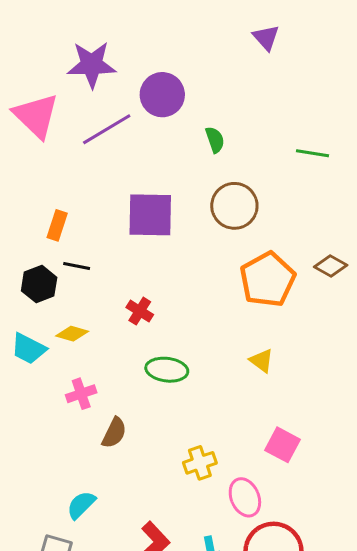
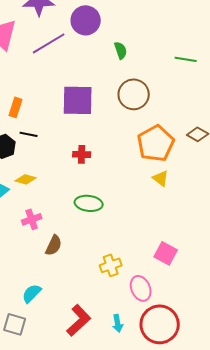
red cross: (140, 311) -> (82, 154), moved, turned -30
yellow triangle: (261, 361) -> (161, 178), moved

